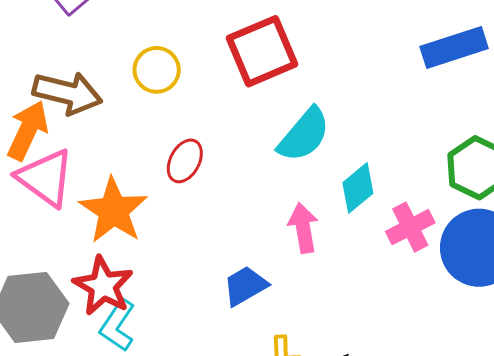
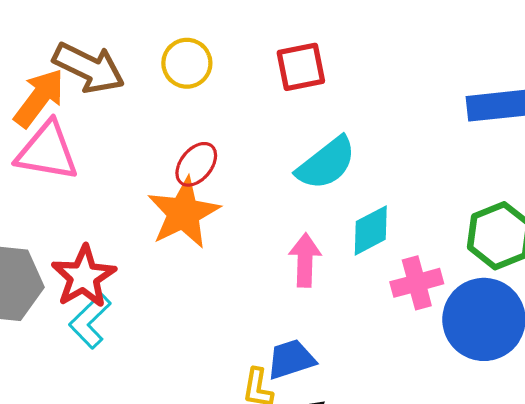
red square: (262, 51) -> (301, 67), size x0.7
pink triangle: (45, 178) -> (47, 151), turned -38
orange star: (114, 210) -> (183, 213), moved
blue trapezoid: (245, 286) -> (291, 359), moved

